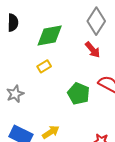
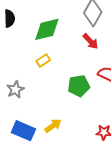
green pentagon: (79, 94) -> (79, 86), turned -30

